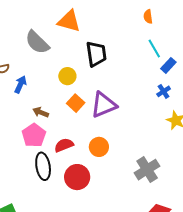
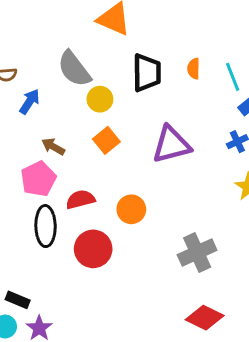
orange semicircle: (148, 17) -> (194, 69), moved
gray semicircle: (37, 42) -> (74, 69), moved
purple triangle: (104, 105) -> (171, 145), moved

